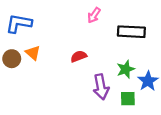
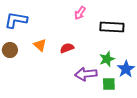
orange triangle: (33, 53) -> (40, 45), moved
purple arrow: (101, 87) -> (86, 74), turned 95

